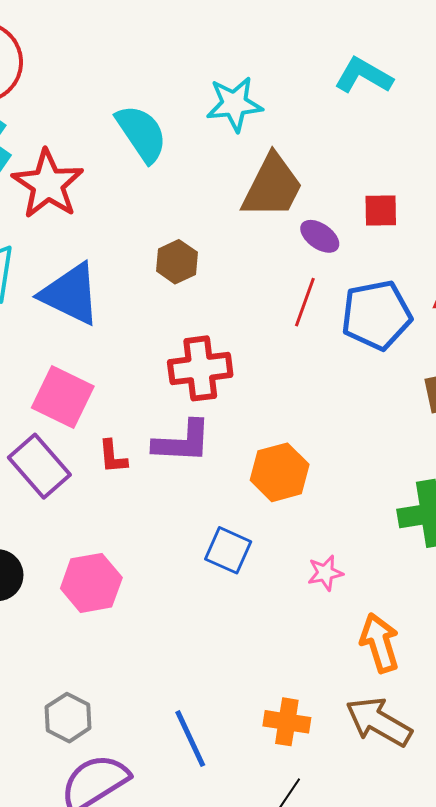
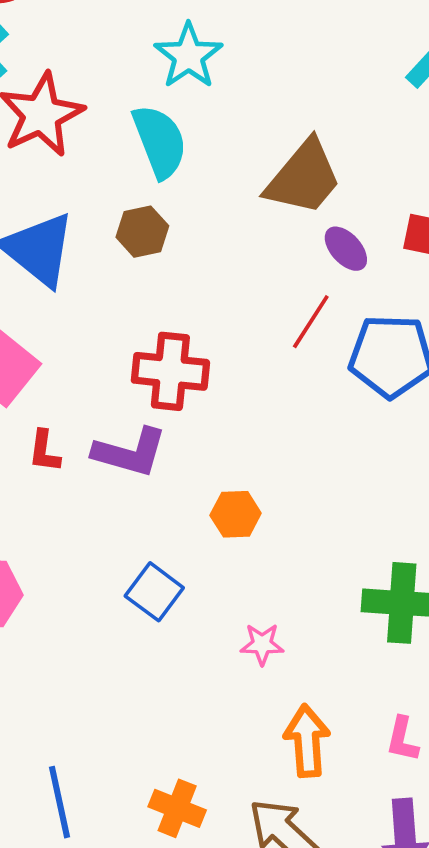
cyan star: (234, 104) -> (188, 56), moved, turned 30
cyan semicircle: (141, 133) -> (160, 141), moved
brown hexagon: (177, 262) -> (142, 232), moved
orange hexagon: (280, 472) -> (236, 514), size x0.7

